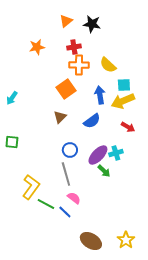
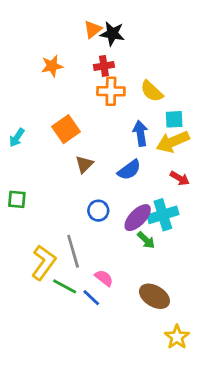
black star: (92, 24) -> (112, 34), moved
orange square: (66, 89) -> (66, 129), moved
cyan cross: (116, 153) -> (163, 215), size x1.5
gray line: (66, 174) -> (73, 251), moved
brown ellipse: (91, 241) -> (154, 296), moved

